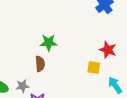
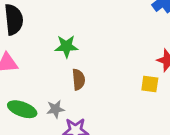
green star: (49, 43) -> (66, 46), moved

